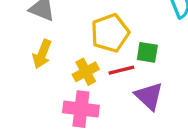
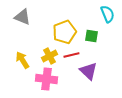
green square: (147, 52) -> (91, 36), moved
yellow arrow: (42, 54) -> (22, 60), moved, turned 126

